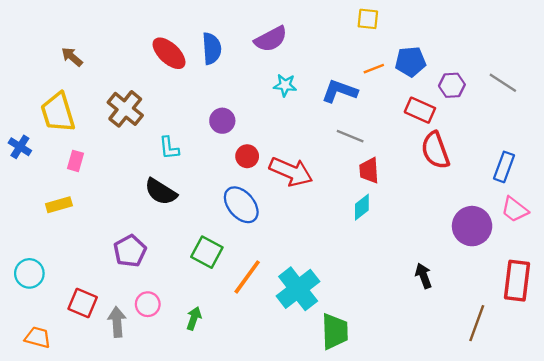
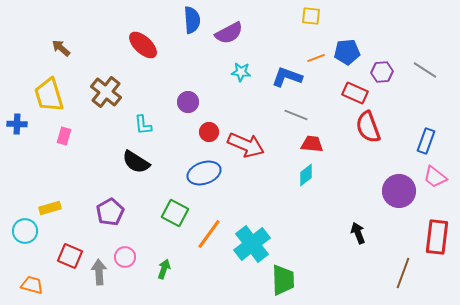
blue semicircle: (212, 49) -> (192, 20), moved
blue cross: (20, 147) -> (17, 124), turned -30
red trapezoid: (369, 170) -> (312, 144), turned 100
yellow rectangle: (59, 205) -> (50, 208), moved
blue ellipse: (241, 205) -> (204, 173), turned -68

